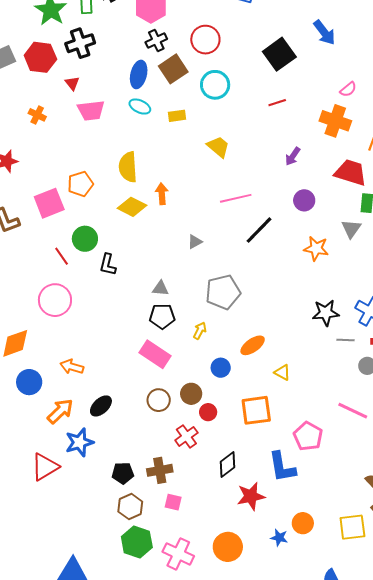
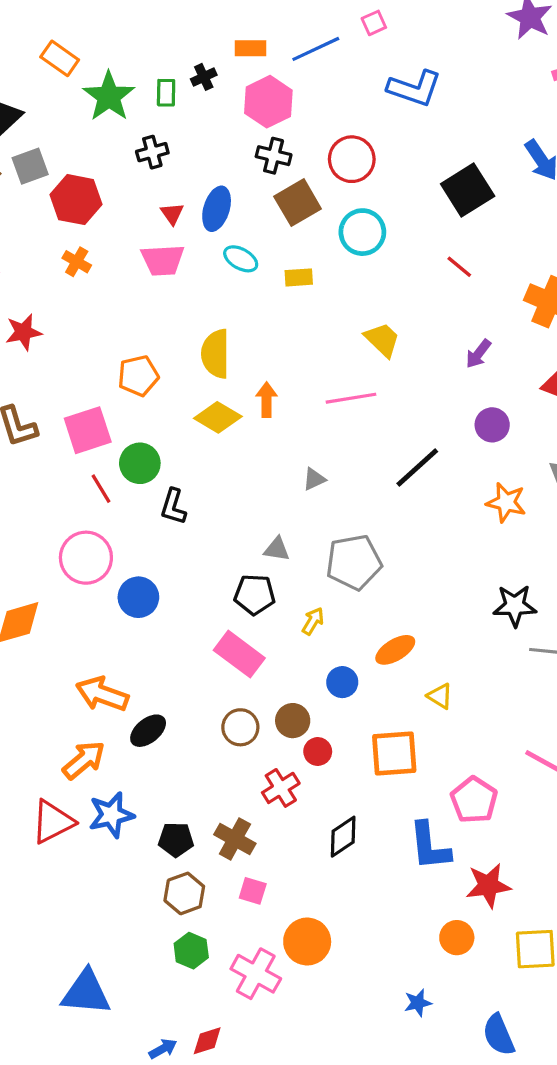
black cross: (156, 41) -> (274, 156), turned 35
black cross: (80, 43) -> (152, 152), size x0.7
red hexagon: (40, 57) -> (76, 200), moved
blue ellipse: (139, 74) -> (217, 209), moved
red triangle: (72, 83) -> (172, 214), moved
red line: (277, 103) -> (459, 267), turned 54
yellow trapezoid: (218, 147) -> (382, 340), moved
pink line: (236, 198) -> (351, 398), moved
pink square: (49, 203) -> (88, 430), moved
gray triangle: (160, 288) -> (277, 549), moved
orange arrow: (72, 367) -> (102, 694), moved, size x1.4
blue circle: (29, 382) -> (138, 597), moved
orange arrow: (60, 411) -> (84, 760), moved
blue star: (79, 442) -> (111, 815), moved
brown cross: (160, 470) -> (235, 839), turned 35
red star: (251, 496) -> (488, 885), moved
blue star: (279, 538) -> (418, 1003), moved, turned -30
green hexagon: (137, 542) -> (191, 951), size x0.7
orange circle: (228, 547) -> (307, 942), moved

